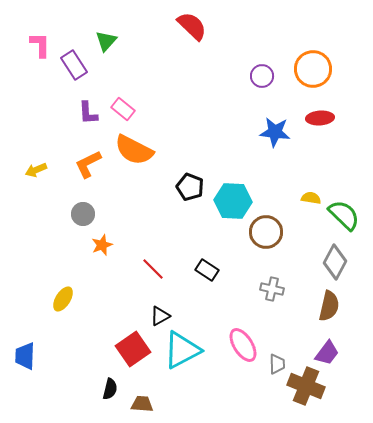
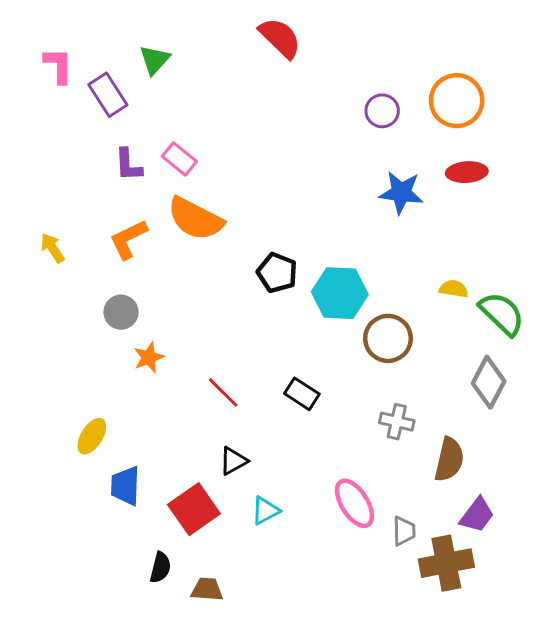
yellow arrow: (36, 170) -> (52, 248), turned 80
brown semicircle: (329, 306) -> (449, 460), moved
cyan triangle: (182, 350) -> (265, 511), size x0.5
blue trapezoid: (25, 356) -> (125, 486), moved
brown cross: (306, 386) -> (446, 563), turned -33

